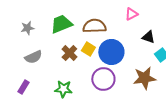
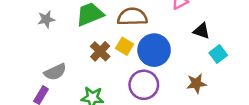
gray semicircle: (33, 57) -> (55, 72), moved
brown star: (144, 78) -> (196, 83), size x0.7

